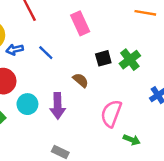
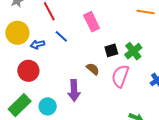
blue line: (46, 53) -> (61, 36), moved
cyan circle: (27, 104) -> (48, 106), moved
pink semicircle: (111, 114) -> (120, 76), moved

